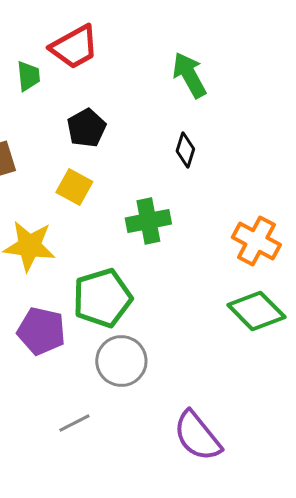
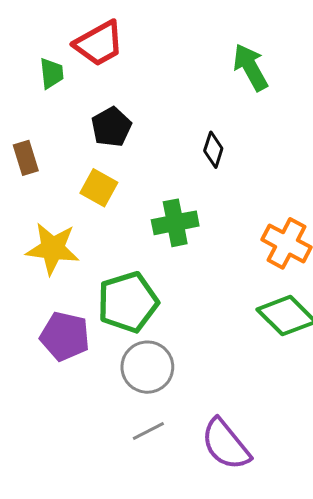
green arrow: (189, 75) -> (250, 67), moved
gray line: (74, 423) -> (148, 431), moved

